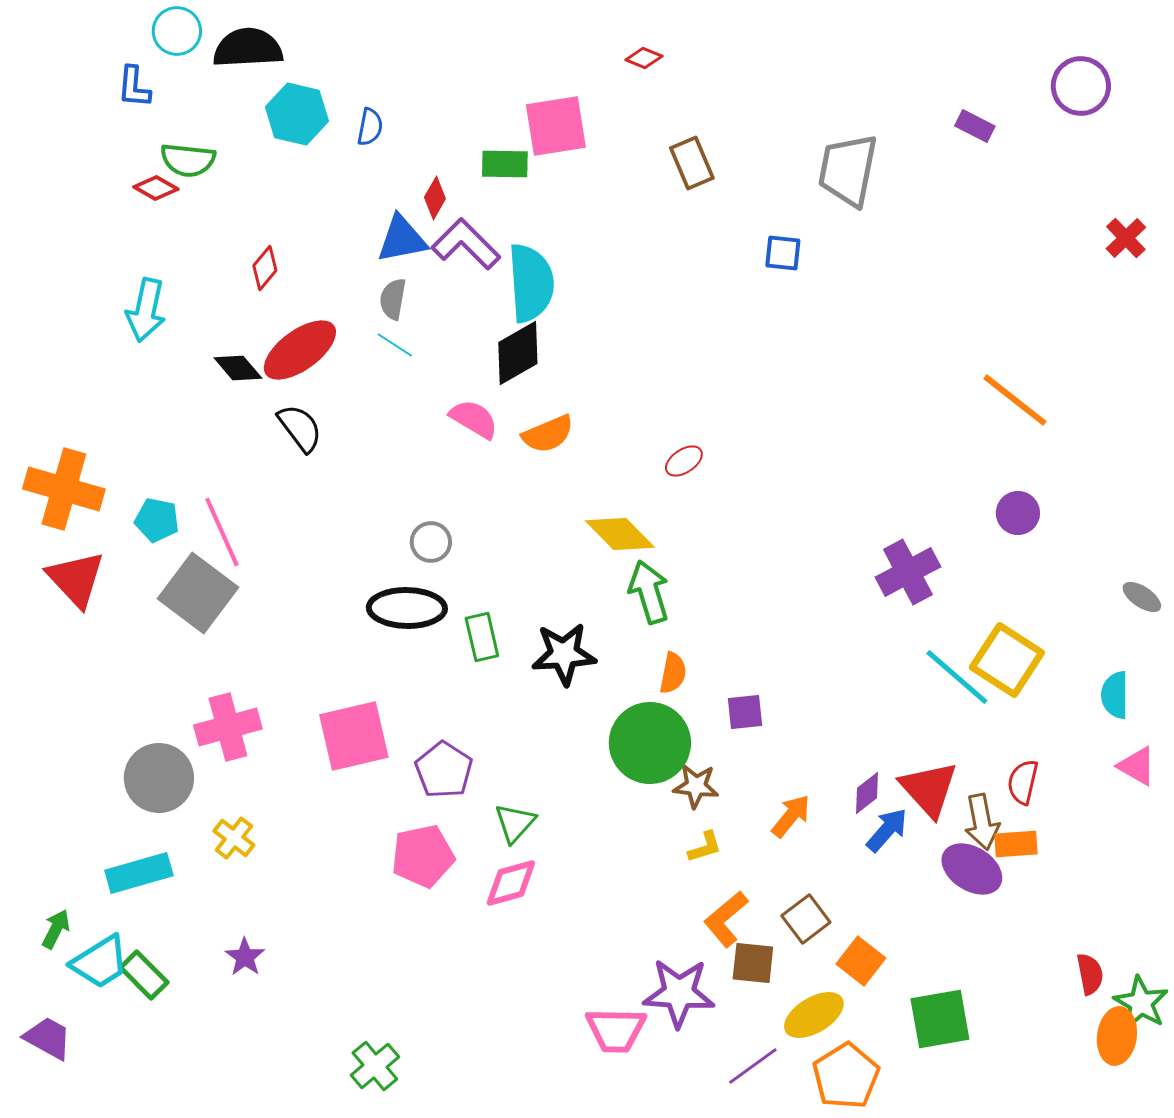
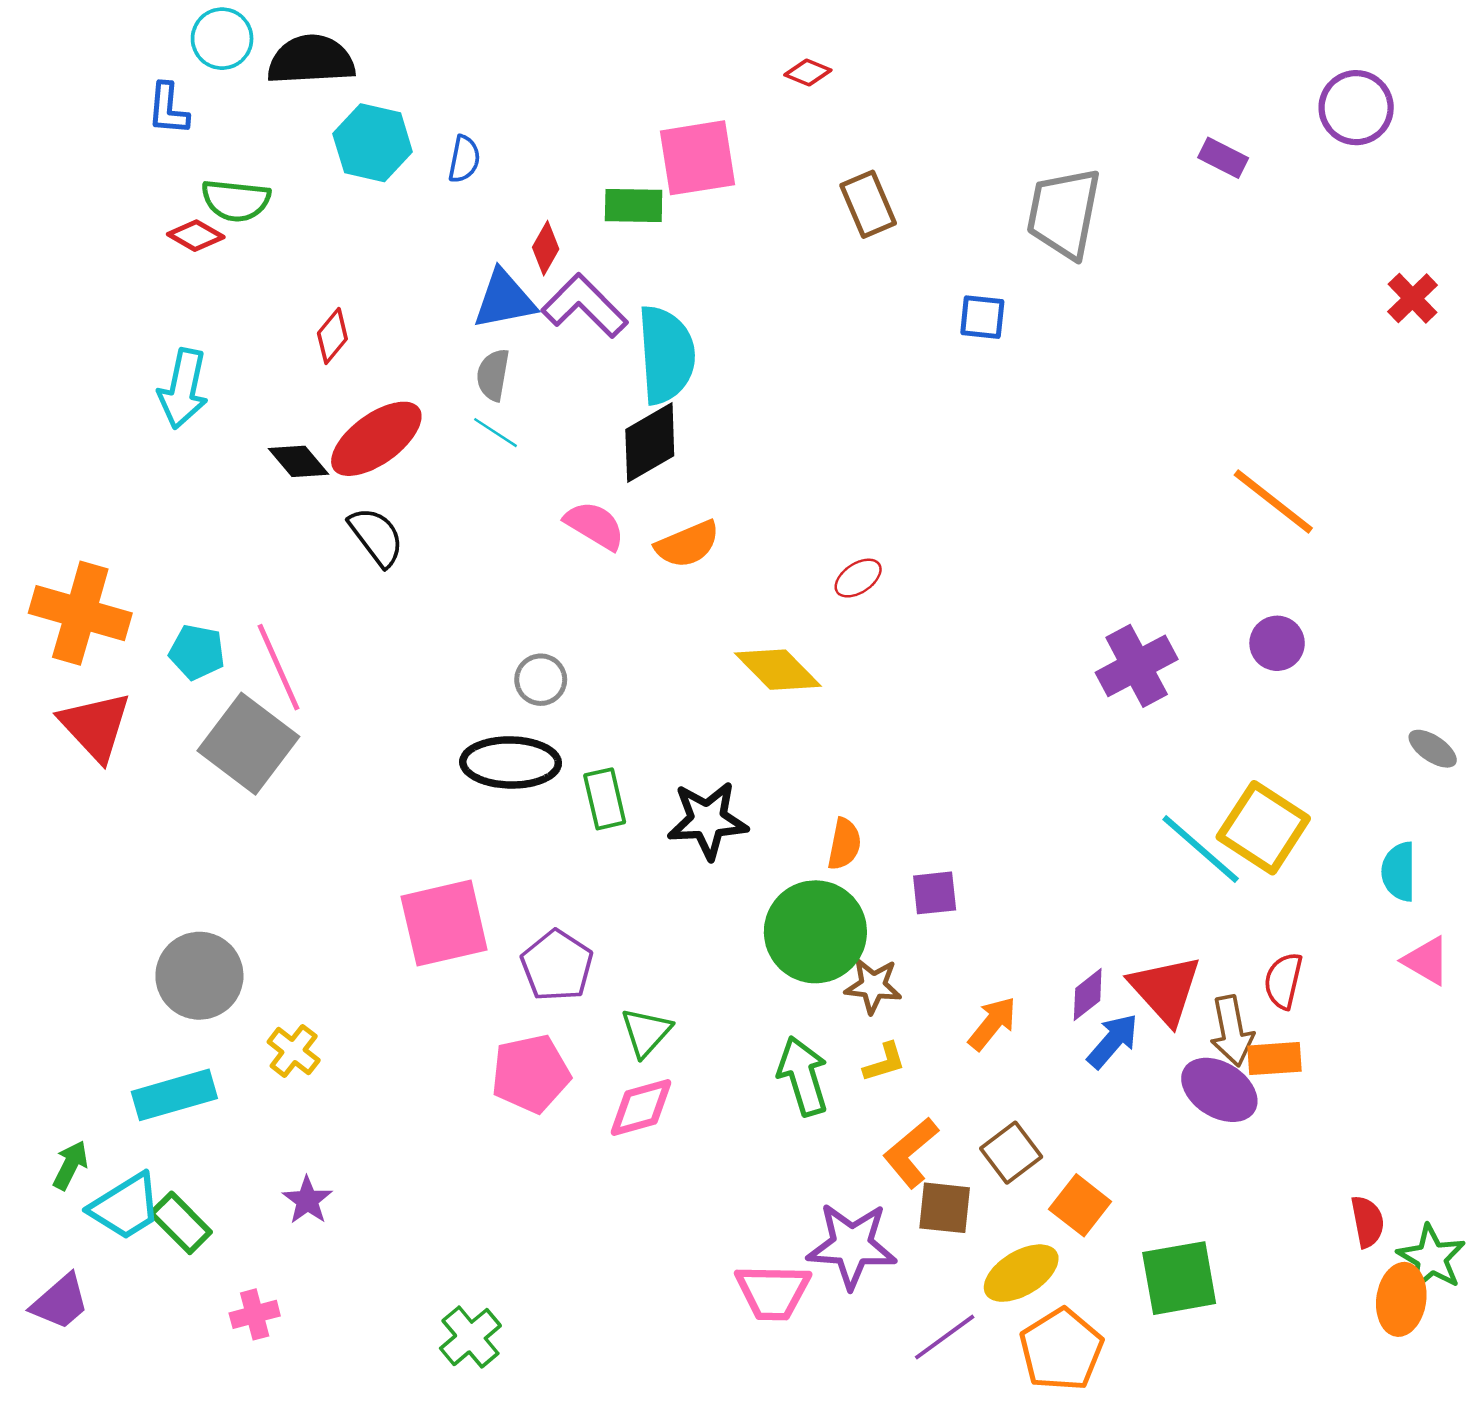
purple cross: (908, 572) -> (1137, 666), moved
green arrow: (649, 592) -> (803, 1076), moved
pink cross: (228, 727) -> (255, 1314), moved, size x0.6
purple trapezoid: (48, 1038) -> (60, 1302), turned 110

